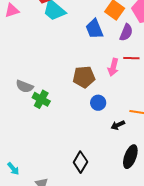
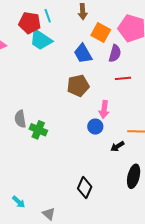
pink arrow: (113, 67) -> (104, 109), moved
brown pentagon: (84, 77) -> (78, 86), moved
gray semicircle: (25, 86) -> (20, 119), turned 66

